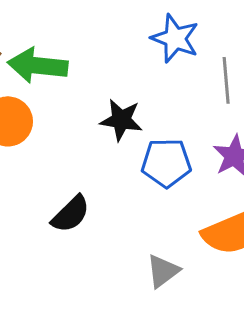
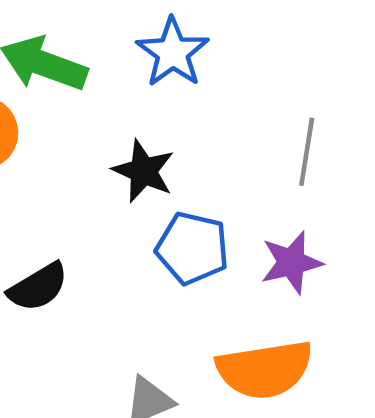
blue star: (175, 38) -> (173, 52), moved

